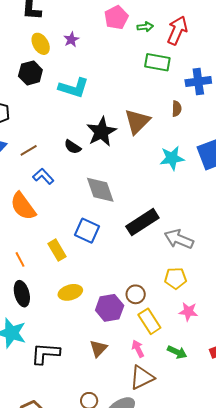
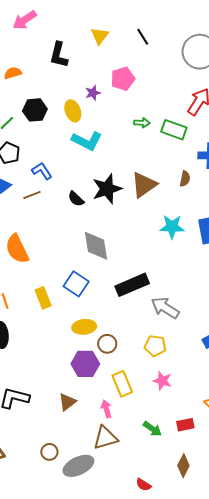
pink pentagon: (116, 18) -> (123, 79), moved
green arrow: (145, 27) -> (142, 123), moved
yellow ellipse: (41, 44) -> (73, 111), moved
black hexagon: (30, 73) -> (35, 110), moved
blue L-shape: (43, 176) -> (42, 171), moved
yellow ellipse: (70, 292) -> (84, 327), moved
brown circle: (136, 294) -> (107, 344), moved
green arrow: (177, 352) -> (152, 429), moved

